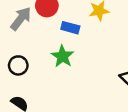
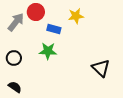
green star: (63, 56) -> (48, 51), turned -30

